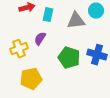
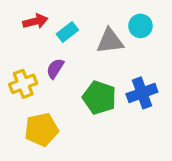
cyan rectangle: (48, 15) -> (67, 32), turned 40
blue cross: (97, 55) -> (142, 93), turned -36

